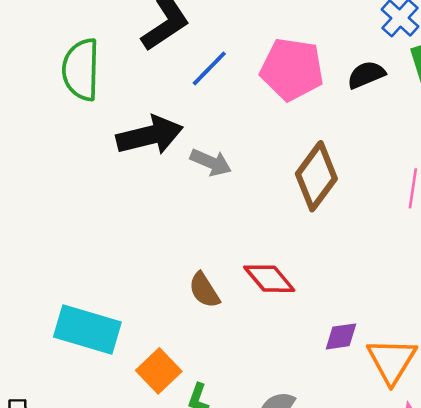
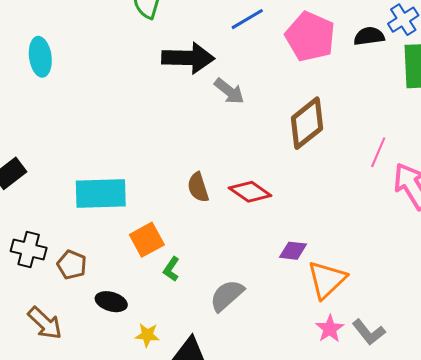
black semicircle: (366, 75) -> (369, 36), moved
red diamond: (269, 279) -> (250, 192), turned -30
cyan rectangle: (87, 330) -> (101, 193), turned -33

